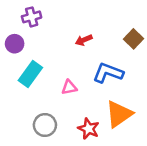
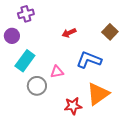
gray circle: (45, 125) -> (37, 86), moved
red star: (89, 129) -> (73, 106), turned -30

